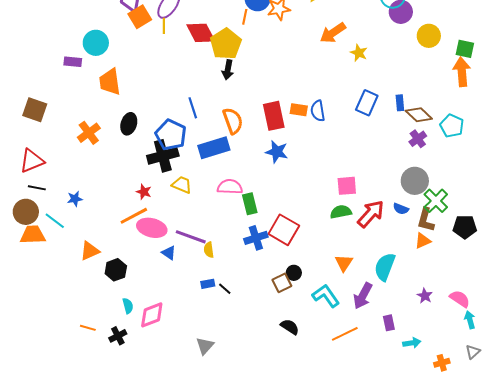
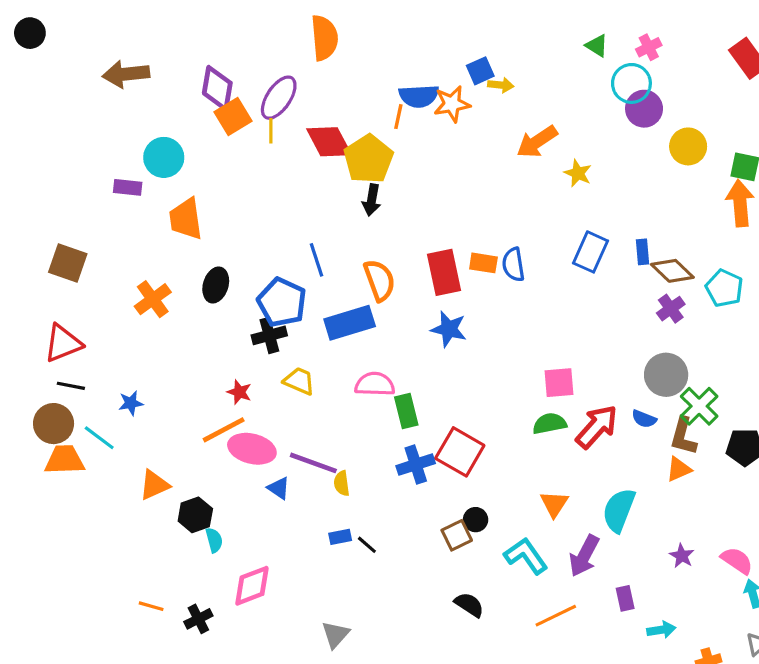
black cross: (163, 156) -> (269, 335), size x0.7
cyan semicircle: (128, 306) -> (214, 540), moved

